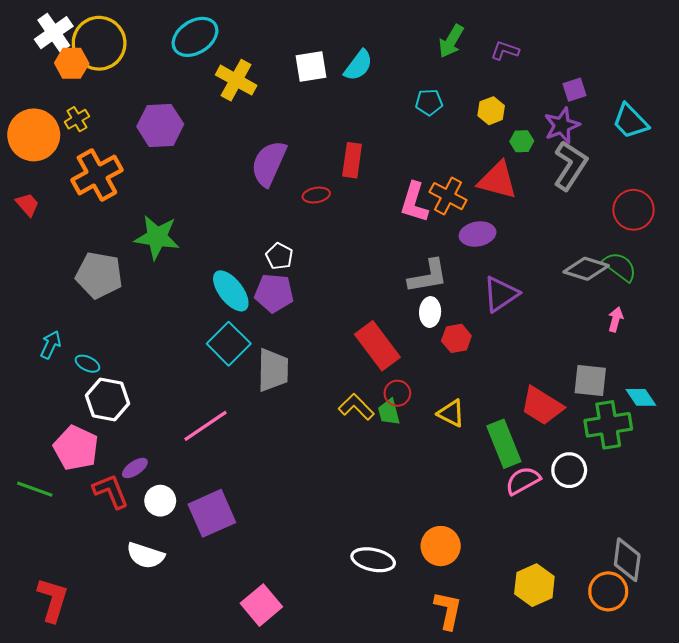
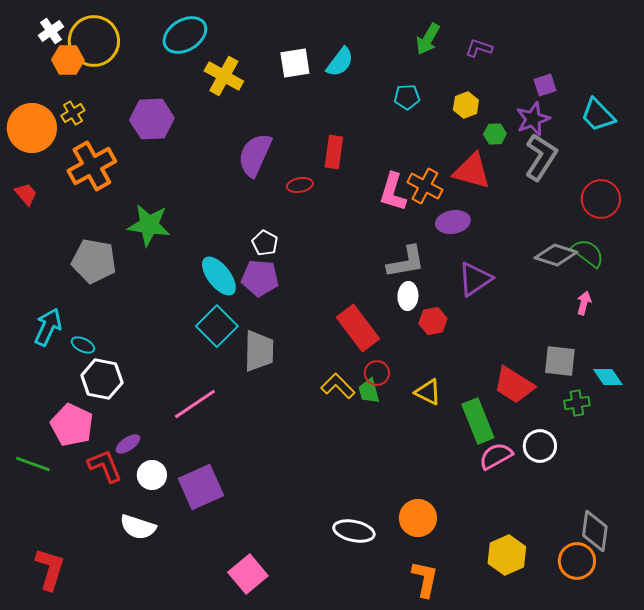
white cross: (54, 33) -> (51, 31), size x0.7
cyan arrow: (51, 345) -> (48, 327), size x1.4
green cross: (608, 425) -> (577, 403), size x0.6

